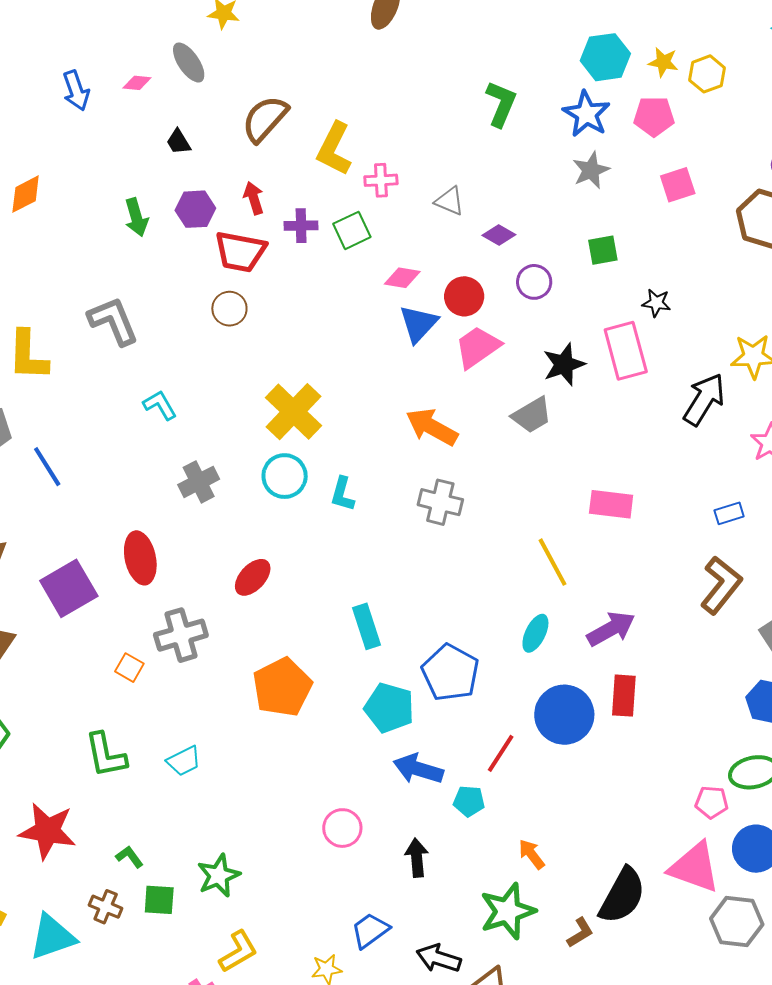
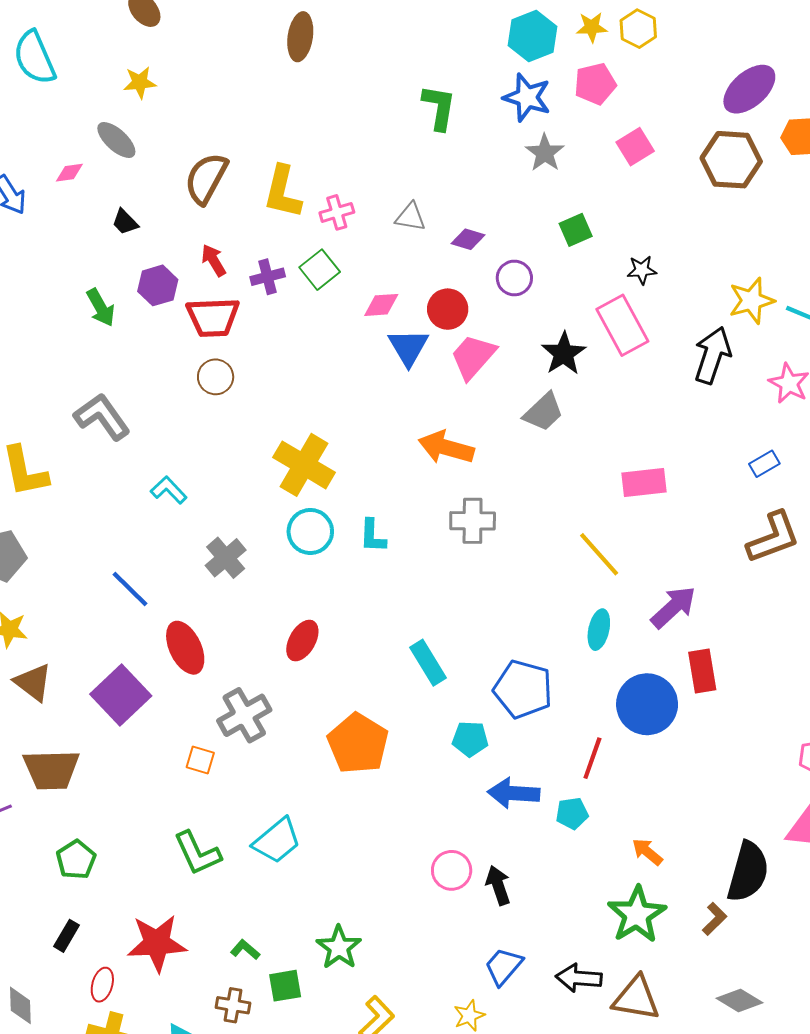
blue line: (47, 467) -> (130, 589), moved
brown L-shape: (721, 585) -> (773, 537), turned 44
cyan pentagon: (389, 708) -> (470, 739), size x0.7
cyan trapezoid: (184, 761) -> (277, 841), size x1.4
black arrow: (417, 858) -> (498, 885), moved

